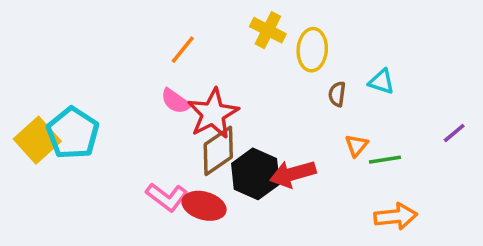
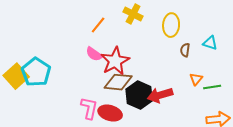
yellow cross: (268, 30) -> (133, 14), moved
brown diamond: (218, 151) -> (118, 82), turned 40
pink L-shape: (167, 197) -> (89, 108), turned -115

